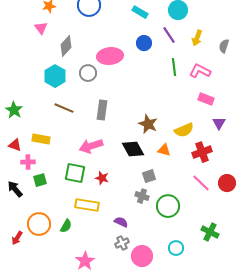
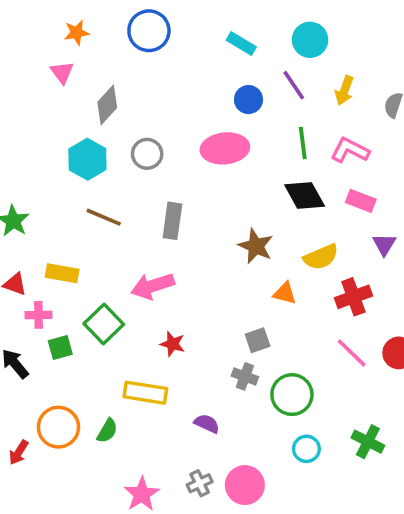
pink ellipse: (110, 56) -> (225, 148), moved
black diamond: (133, 149) -> (305, 195), moved
green square: (75, 173) -> (104, 324), moved, turned 35
gray cross: (122, 243) -> (200, 483), moved
cyan circle: (176, 248) -> (306, 449), moved

